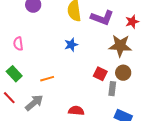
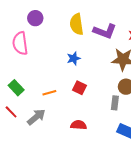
pink semicircle: (18, 44) -> (20, 43), moved, size x1.6
red square: (100, 74) -> (80, 88), moved

